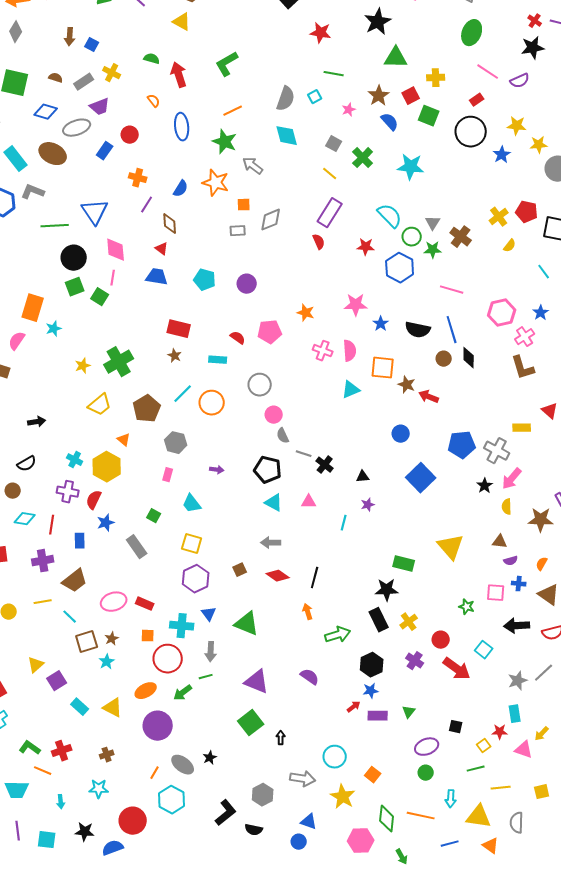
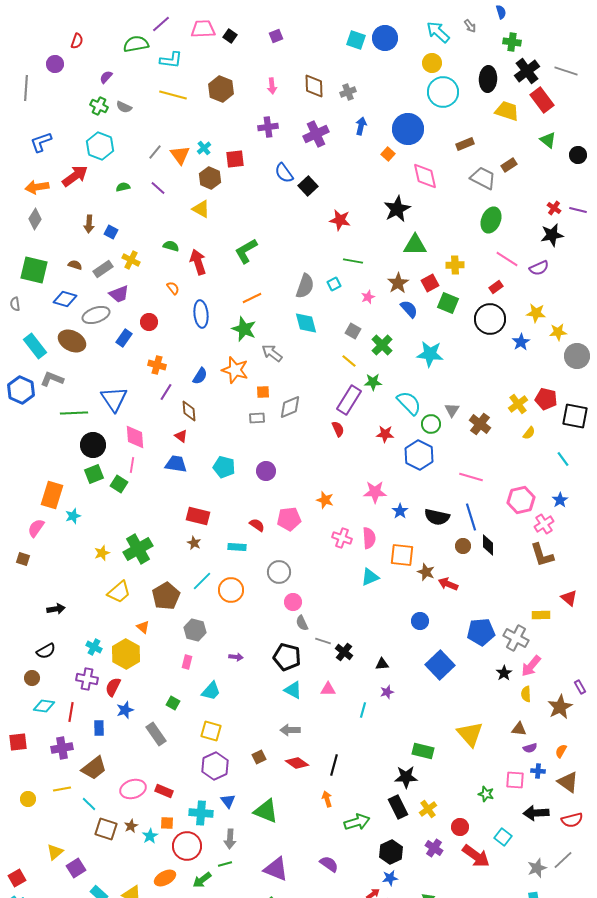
green star: (433, 250) -> (373, 382), moved
cyan trapezoid: (192, 504) -> (211, 691), turned -100
brown star: (541, 520) -> (560, 707), turned -30
brown square: (87, 642) -> (106, 829), turned 35
cyan star: (107, 662) -> (150, 836), moved

